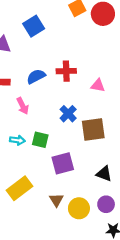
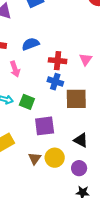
red cross: (66, 71) -> (58, 61), moved
pink triangle: (98, 85) -> (86, 59), turned 48
blue cross: (68, 114) -> (55, 82), turned -35
yellow circle: (79, 208) -> (55, 158), moved

